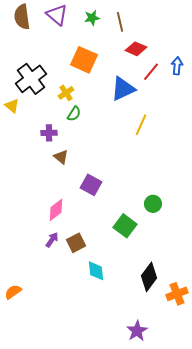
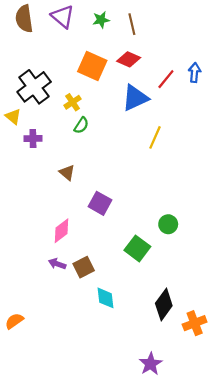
red diamond: (136, 49) -> (129, 59), moved
purple cross: (49, 133) -> (33, 139), moved
purple arrow: (52, 240) -> (57, 264), turned -105

